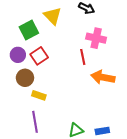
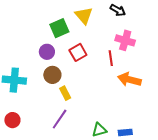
red square: (39, 56) -> (78, 52), moved
yellow rectangle: (39, 95) -> (65, 93), turned 40
purple line: (35, 122) -> (60, 119), turned 40

